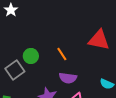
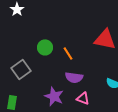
green circle: (31, 56) -> (45, 47), moved

